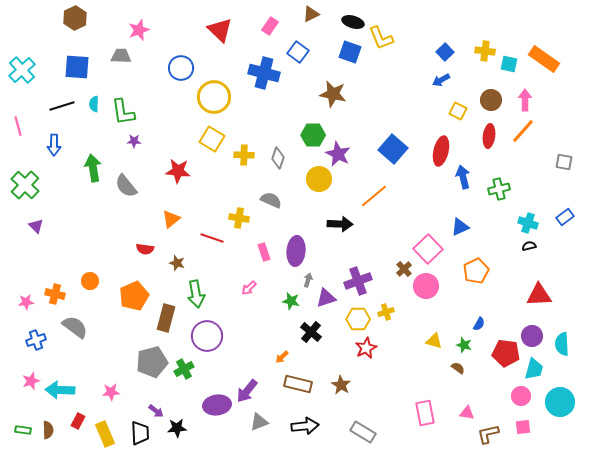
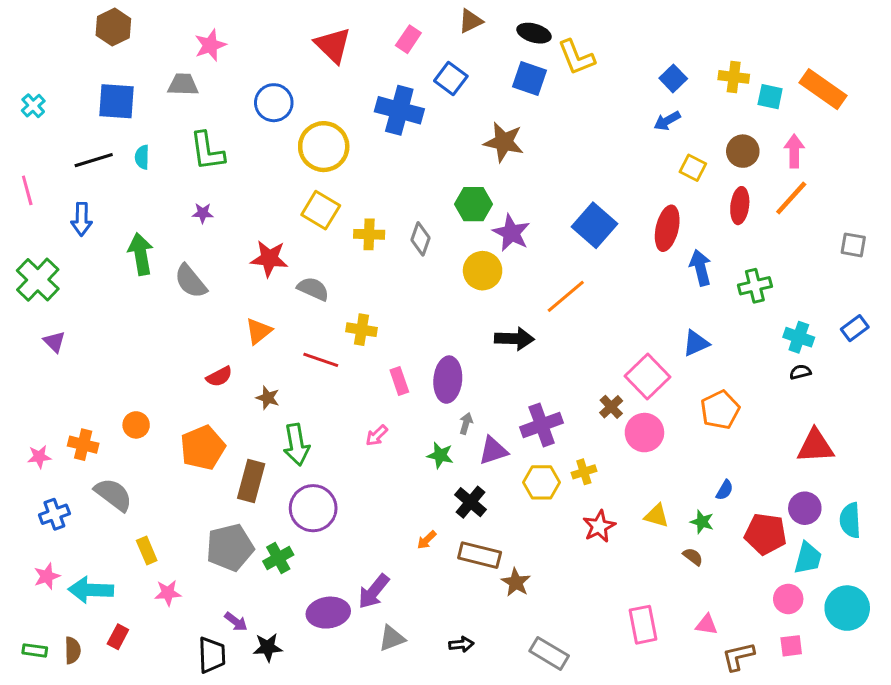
cyan cross: (22, 70) -> (33, 106), size x0.6
green L-shape: (123, 112) -> (207, 151), moved
gray semicircle: (271, 200) -> (313, 289), moved
red semicircle: (145, 249) -> (219, 377), turned -36
red star: (366, 348) -> (599, 526), moved
brown rectangle: (298, 384) -> (480, 555), moved
black arrow: (305, 426) -> (461, 644), size x0.6
yellow rectangle: (105, 434) -> (147, 551), moved, size x0.7

